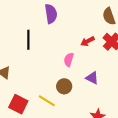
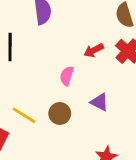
yellow line: (47, 101) -> (24, 115), moved

